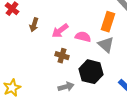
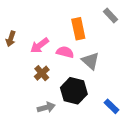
orange rectangle: (108, 22) -> (78, 29), moved, turned -30
brown cross: (62, 56) -> (42, 73), turned 32

